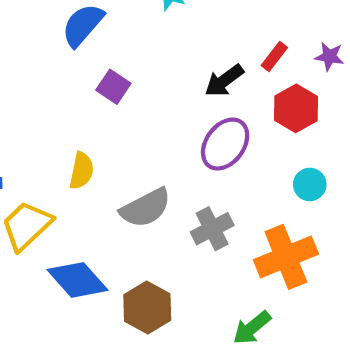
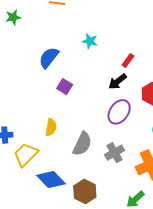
red rectangle: (274, 56) -> (128, 61), moved
gray semicircle: (146, 208) -> (82, 144), turned -35

